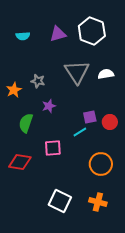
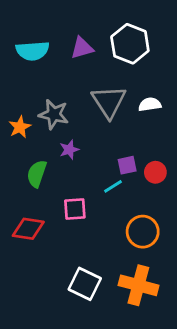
cyan semicircle: (23, 36) -> (32, 51), size x1.6
gray star: (38, 81) -> (54, 114), size x1.5
orange cross: (98, 202) -> (138, 285), size x1.5

